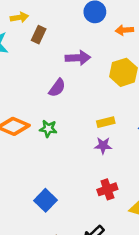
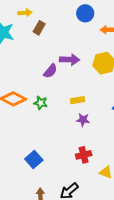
purple arrow: (78, 58) -> (70, 60), moved
yellow rectangle: (106, 122) -> (78, 100), moved

